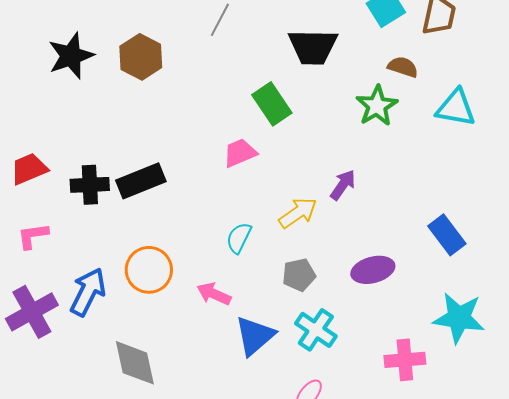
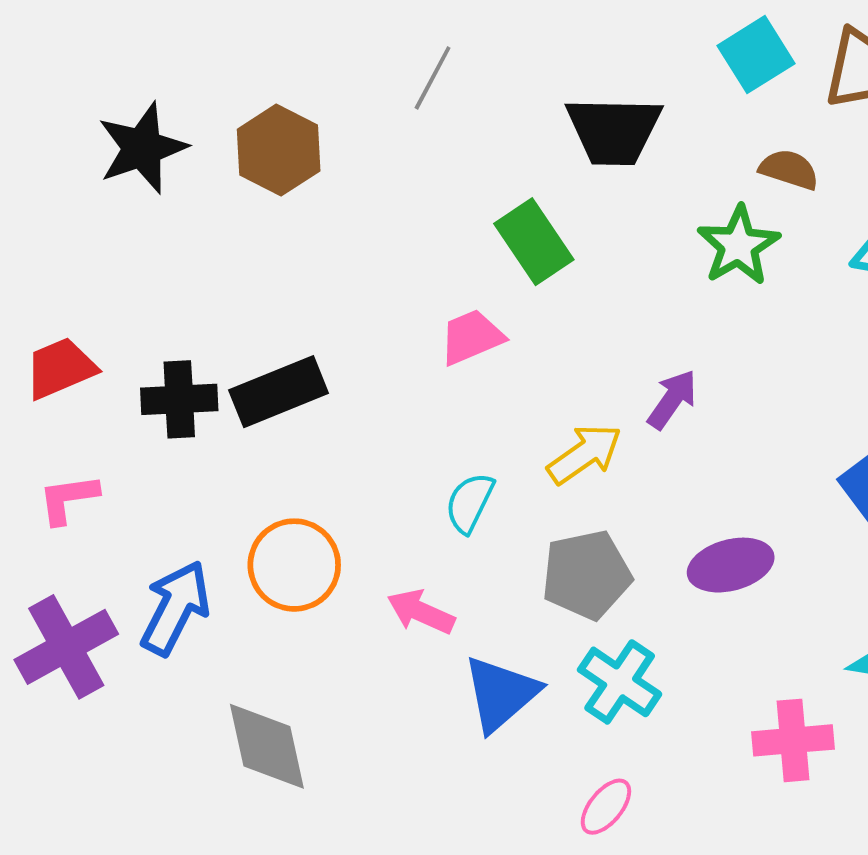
gray pentagon: (299, 275) -> (586, 575), size x1.4

